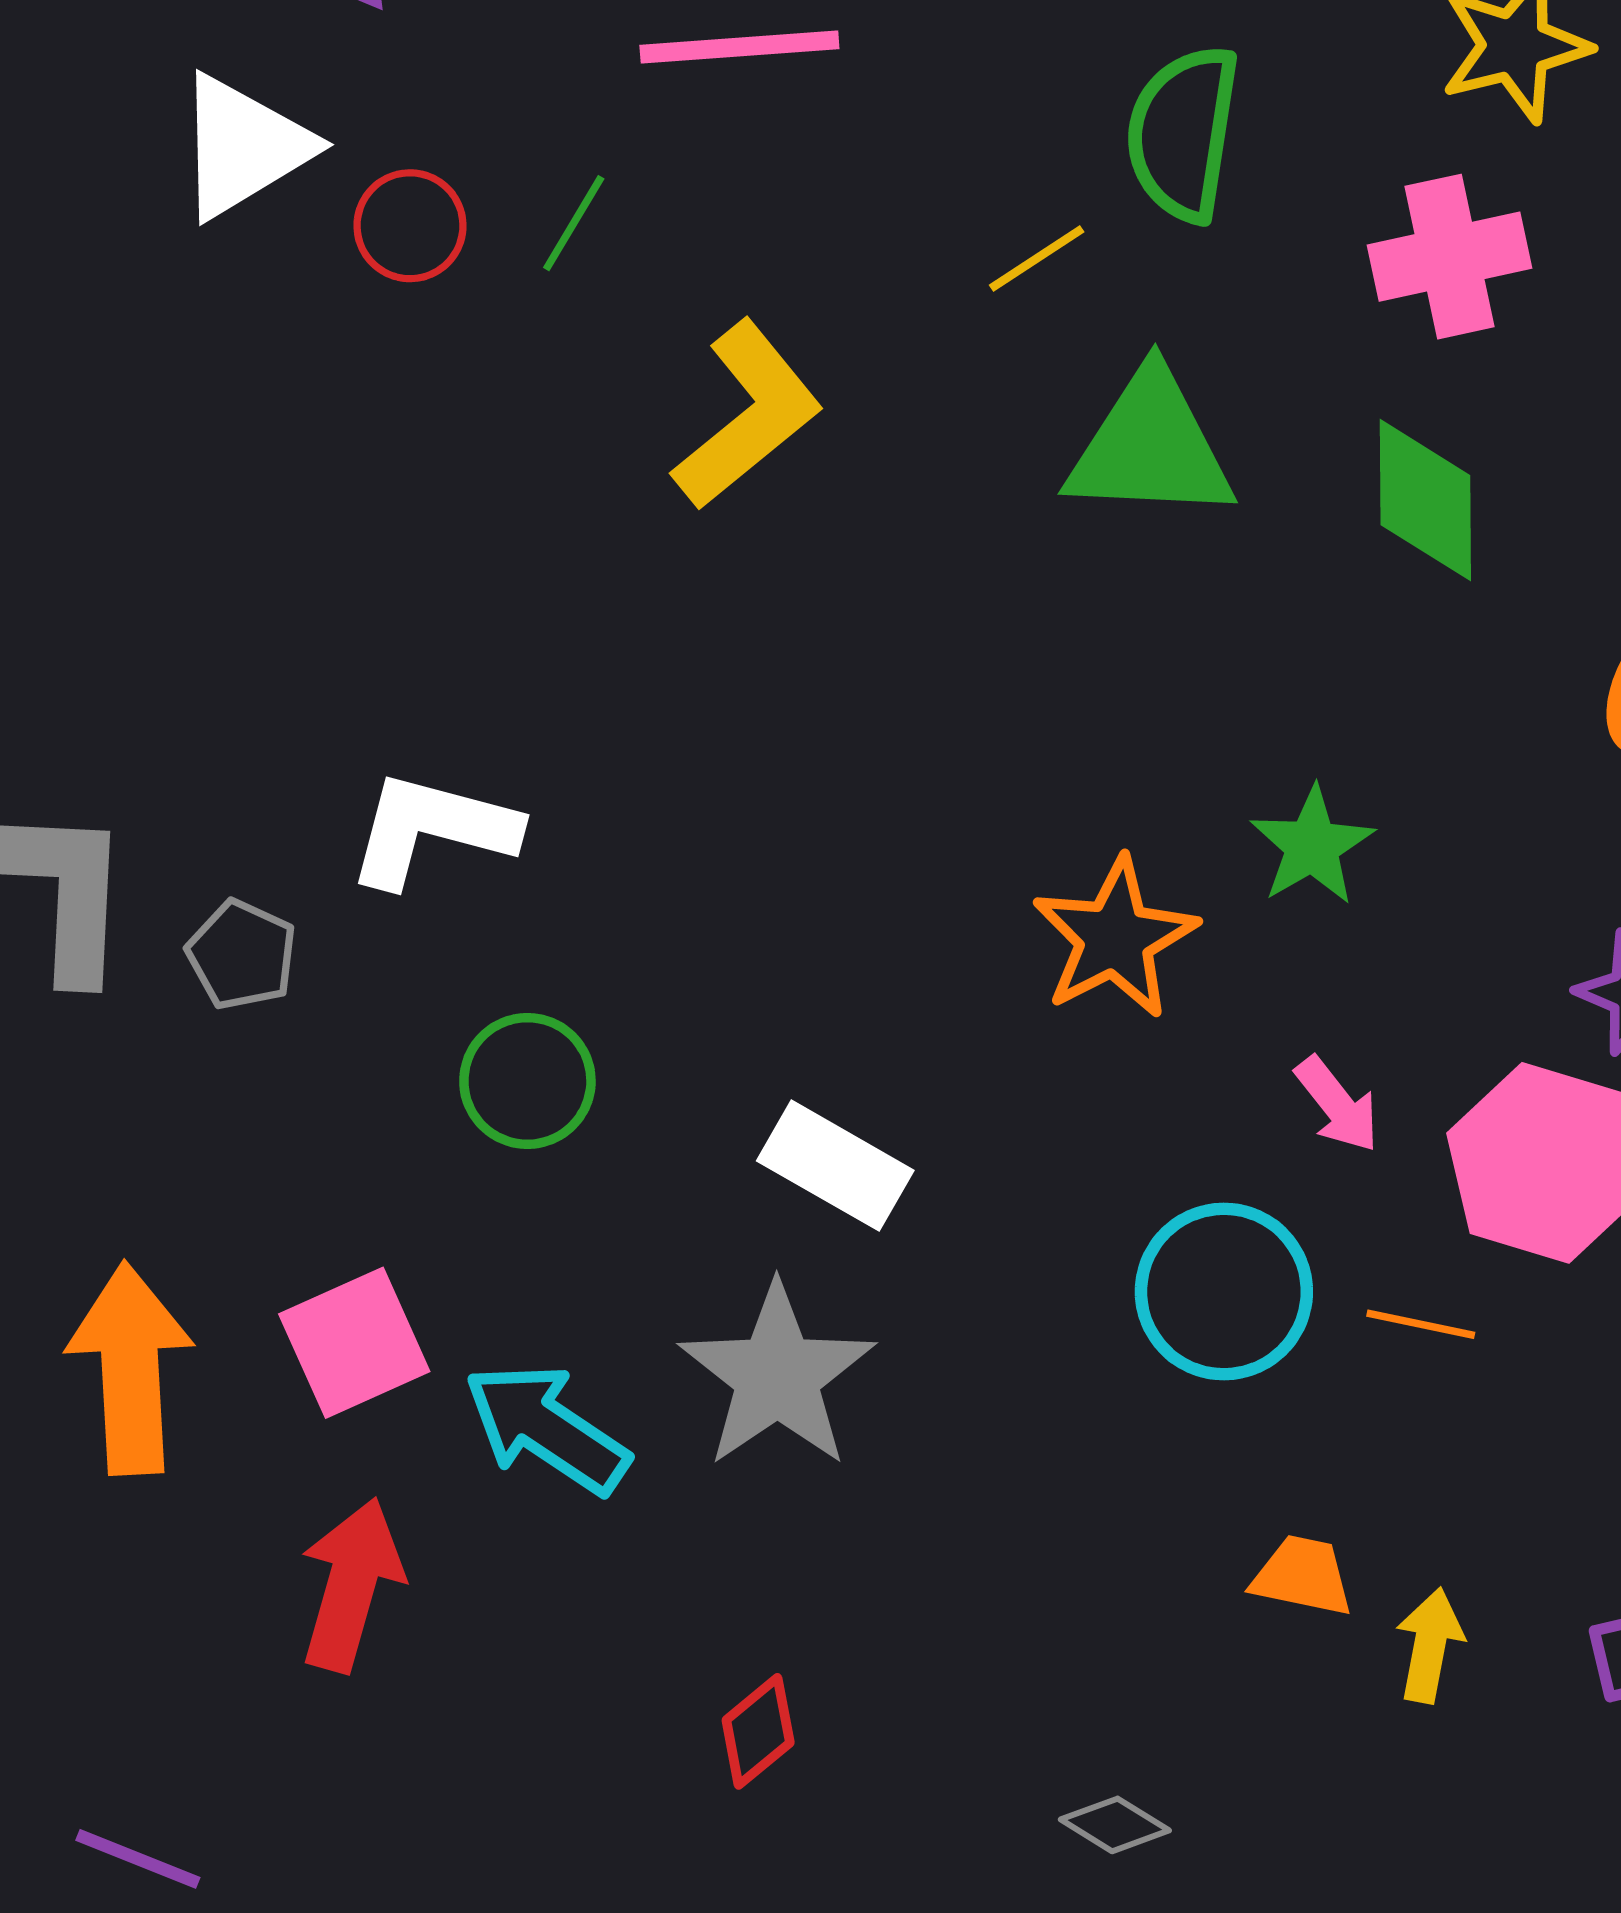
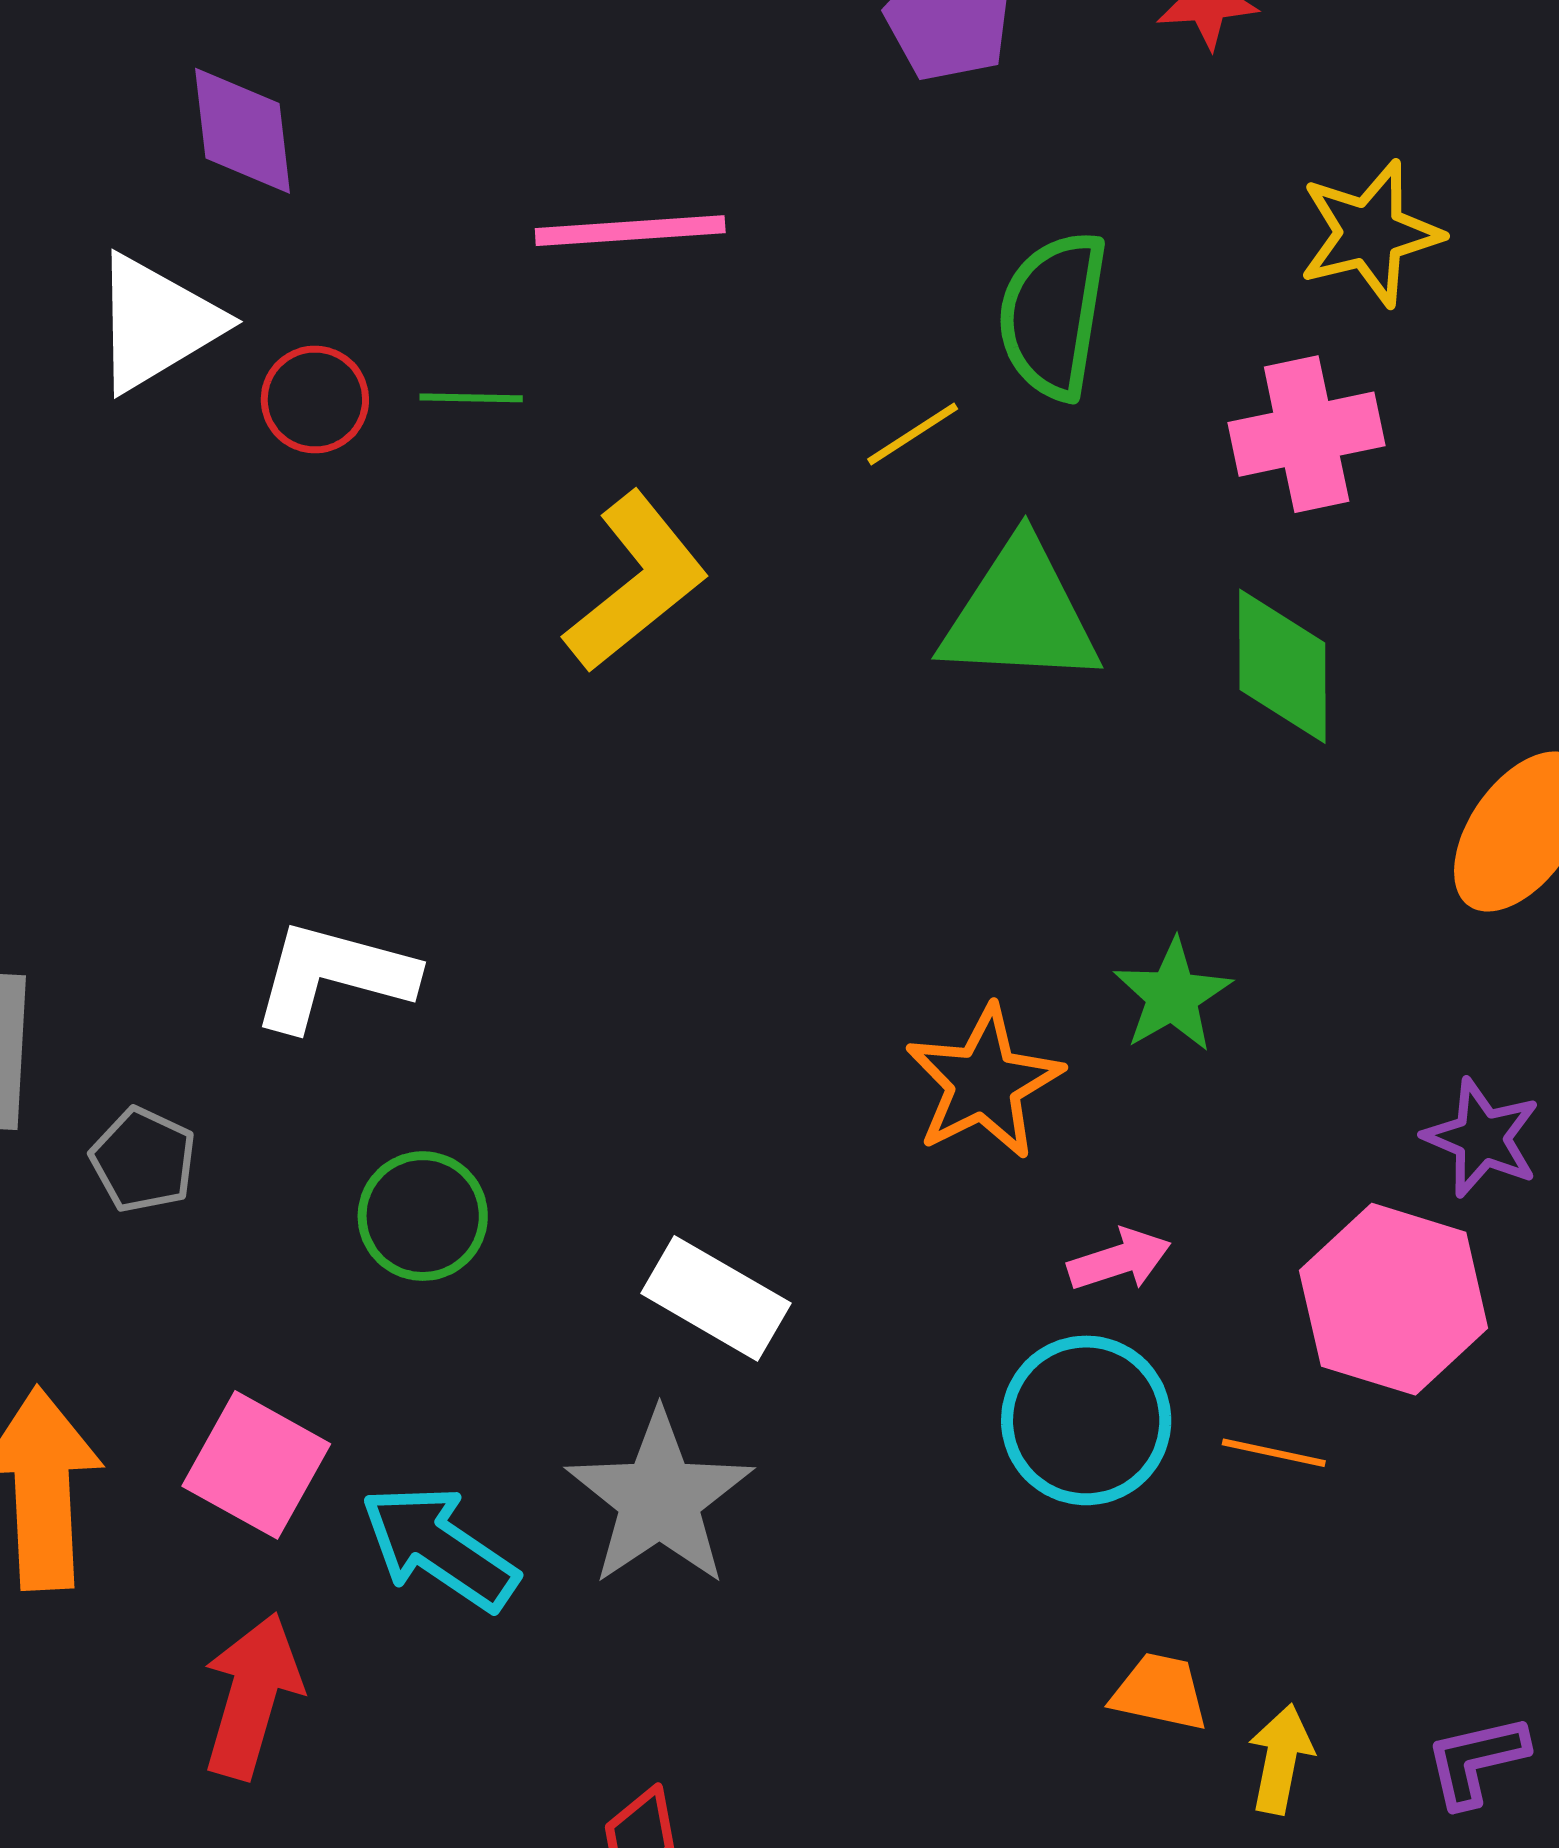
green line: (574, 223) -> (471, 398), turned 60
gray pentagon: (242, 955) -> (143, 1160), moved
pink arrow: (1337, 1105) -> (1119, 1260), moved, turned -70
pink square: (354, 1343) -> (256, 1465), turned -37

